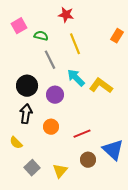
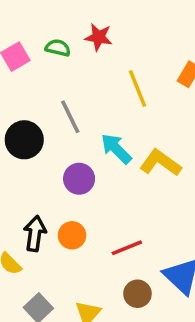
green semicircle: (41, 36) -> (58, 48), moved
yellow line: (75, 44) -> (137, 88), moved
black circle: (27, 86) -> (24, 140), moved
black arrow: (26, 114) -> (35, 234), moved

